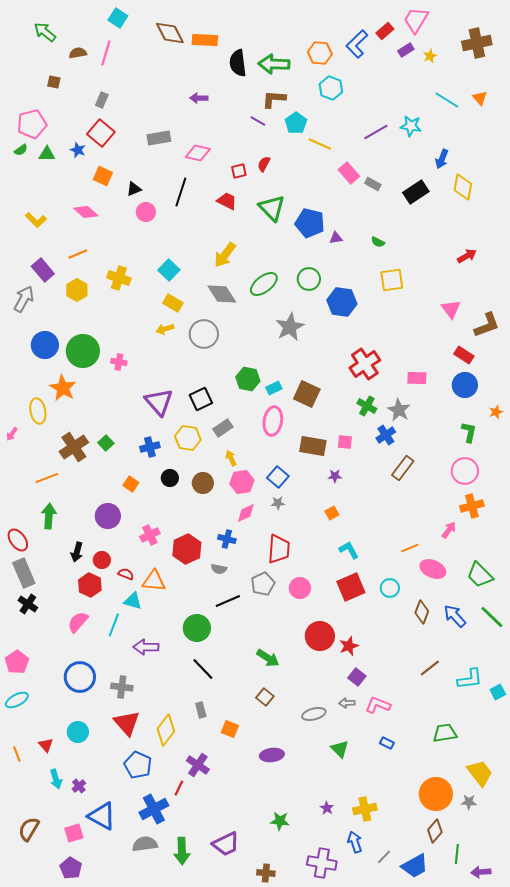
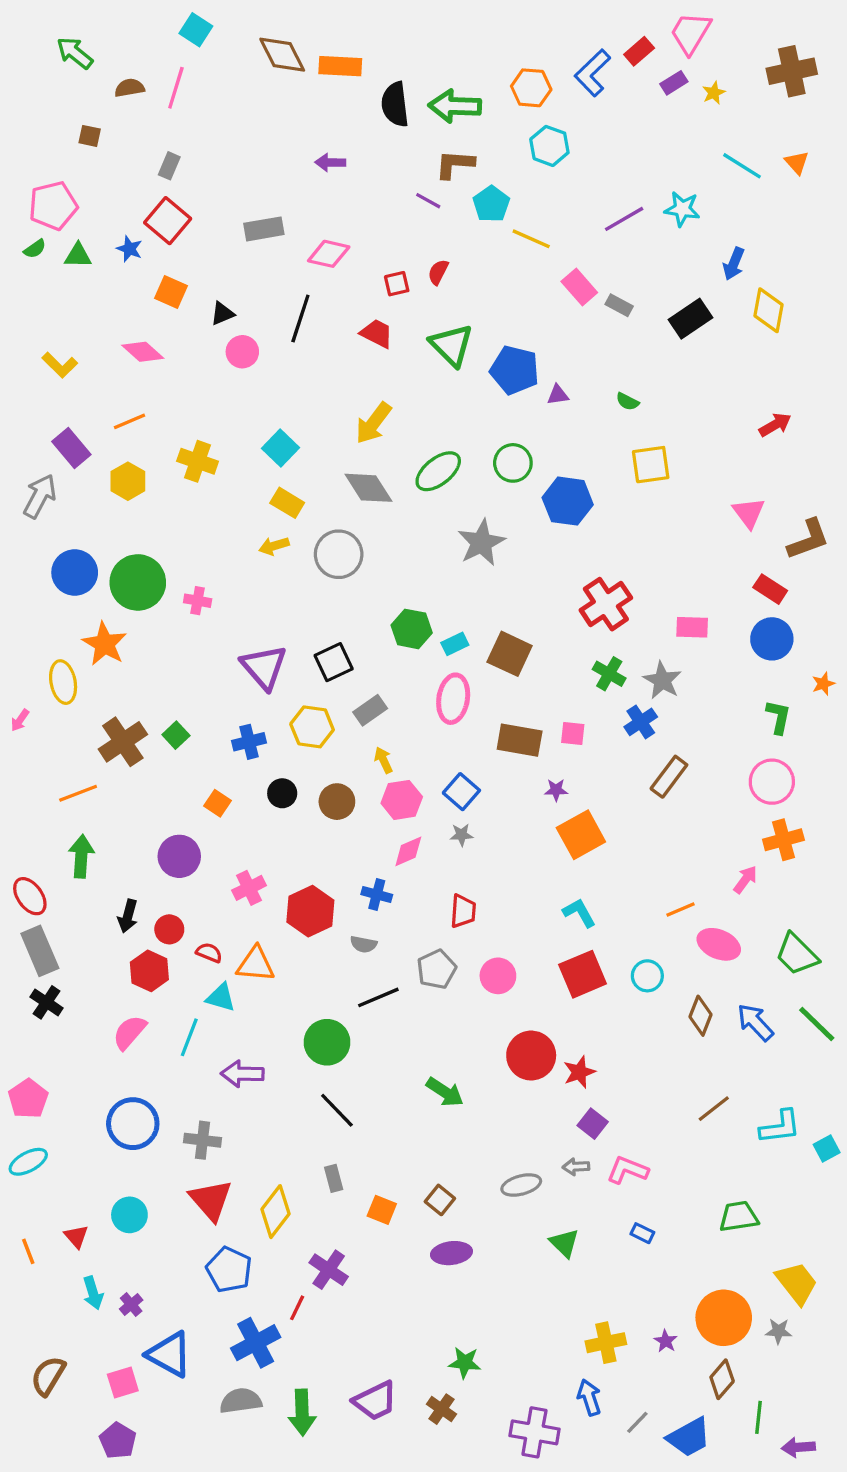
orange square: (332, 513) -> (581, 835), moved, size x2.0
red trapezoid: (279, 549) -> (463, 911), size x0.7
brown square: (265, 697) -> (440, 1200), moved
purple star: (327, 808) -> (666, 1341), moved
brown cross: (266, 873) -> (442, 1409), moved, turned 30

